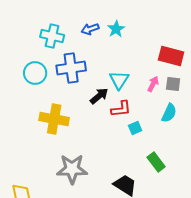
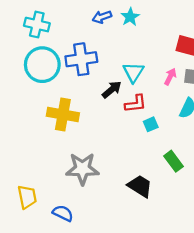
cyan cross: (52, 36) -> (37, 25), moved
cyan circle: (35, 73) -> (42, 65), size x1.4

